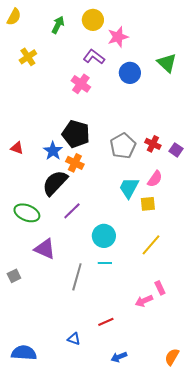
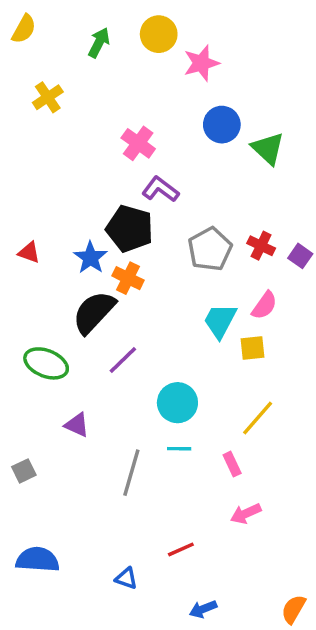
purple L-shape: (94, 57) -> (160, 189), moved
green triangle: (167, 63) -> (268, 148), moved
purple triangle: (45, 249) -> (77, 425), size x0.7
pink rectangle: (160, 288) -> (232, 464), moved
blue semicircle: (24, 353) -> (38, 560), moved

